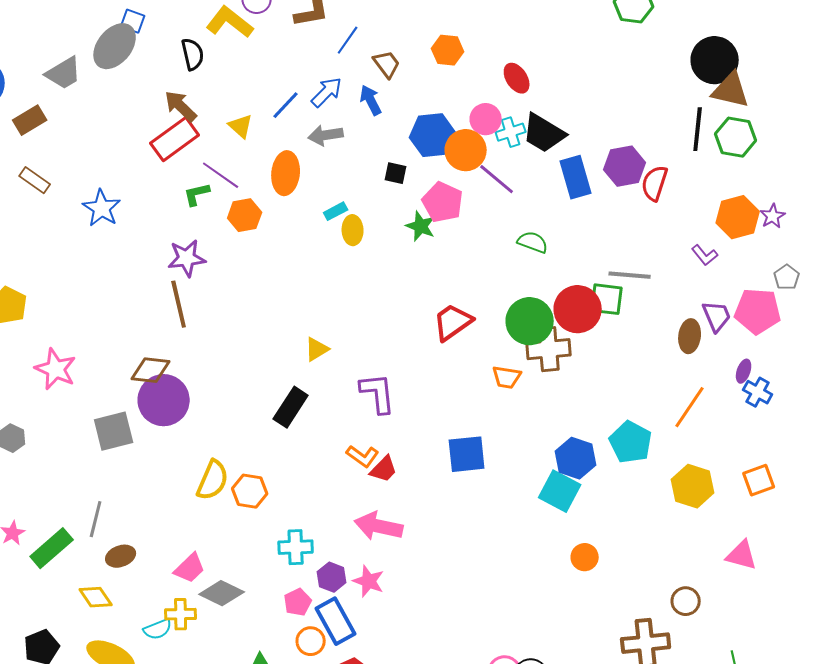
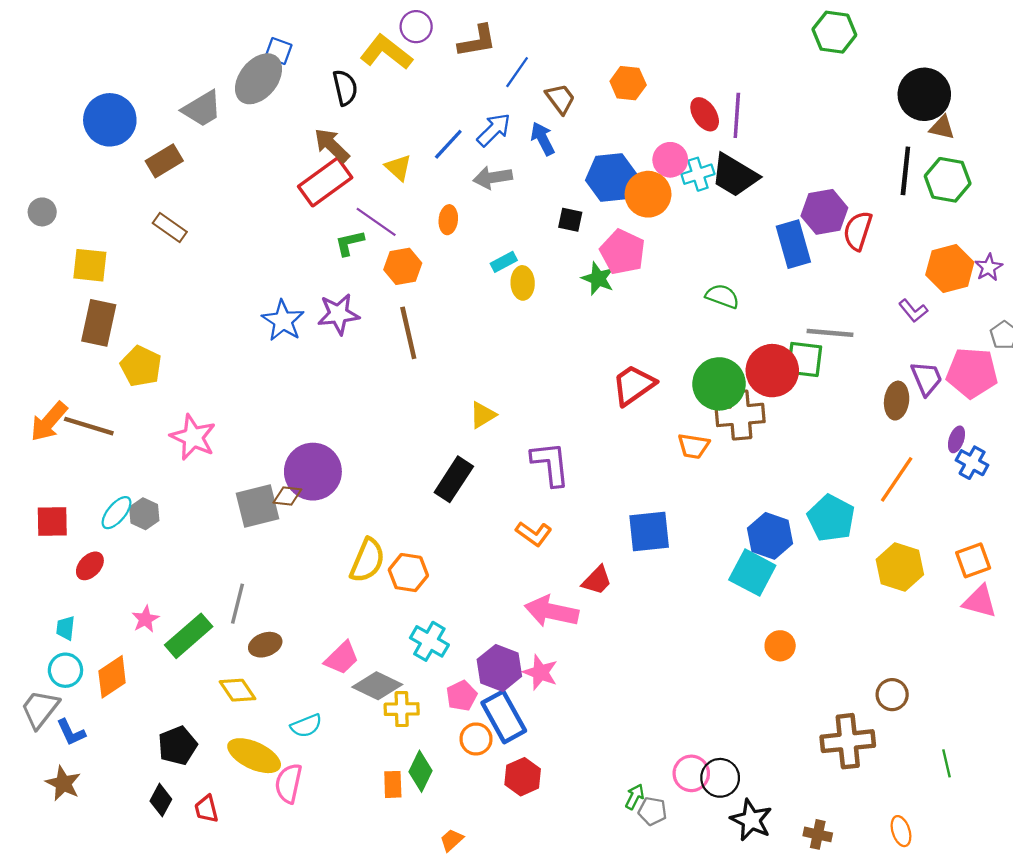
brown triangle: (731, 90) -> (942, 128), size x0.6
orange ellipse: (286, 173) -> (448, 220), size x0.6
blue rectangle: (576, 177) -> (793, 244), moved
purple line: (497, 179) -> (737, 115), moved, turned 54
blue star: (102, 208) -> (283, 321), moved
brown line: (179, 304) -> (408, 333), moved
brown diamond: (151, 370) -> (287, 496), moved, size x0.7
red trapezoid: (384, 469) -> (597, 580), moved
cyan cross: (296, 547) -> (429, 641), moved, turned 32
pink triangle: (742, 555) -> (980, 601), moved
purple hexagon: (332, 577) -> (499, 668), size x1.4
yellow cross: (181, 614) -> (402, 709), moved

